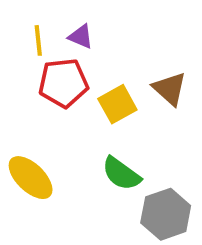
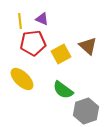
yellow ellipse: (31, 178) -> (22, 79), moved

